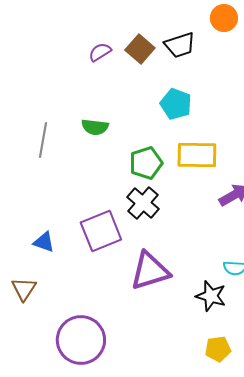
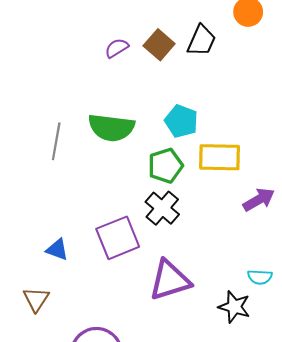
black trapezoid: (180, 45) -> (201, 41), turned -48
cyan pentagon: (176, 104) -> (181, 121), moved
green semicircle: (95, 127) -> (111, 128), size x1.6

